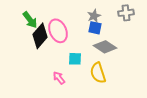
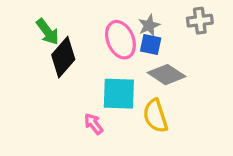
pink ellipse: (58, 31) -> (120, 40), moved
cyan square: (75, 59) -> (119, 94), size x1.6

